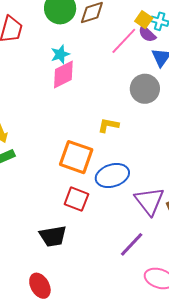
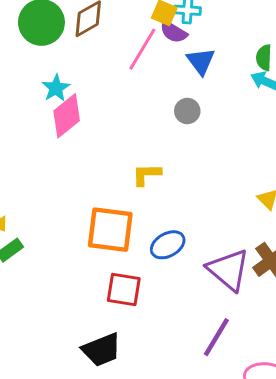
gray circle: (145, 89) -> (187, 111), size x0.6
blue ellipse: (112, 176) -> (168, 245), size x0.7

